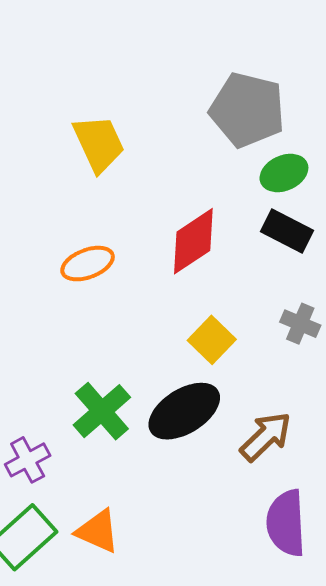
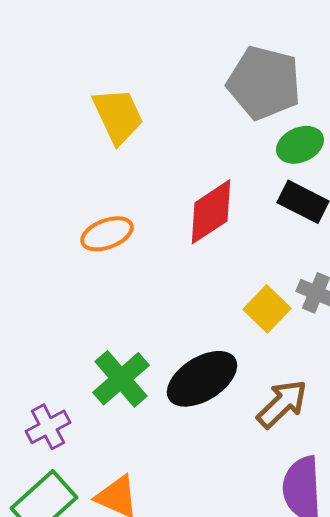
yellow square: (212, 340) -> (267, 309), moved

